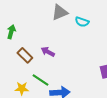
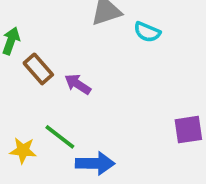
brown rectangle: (25, 55) -> (38, 69), moved

